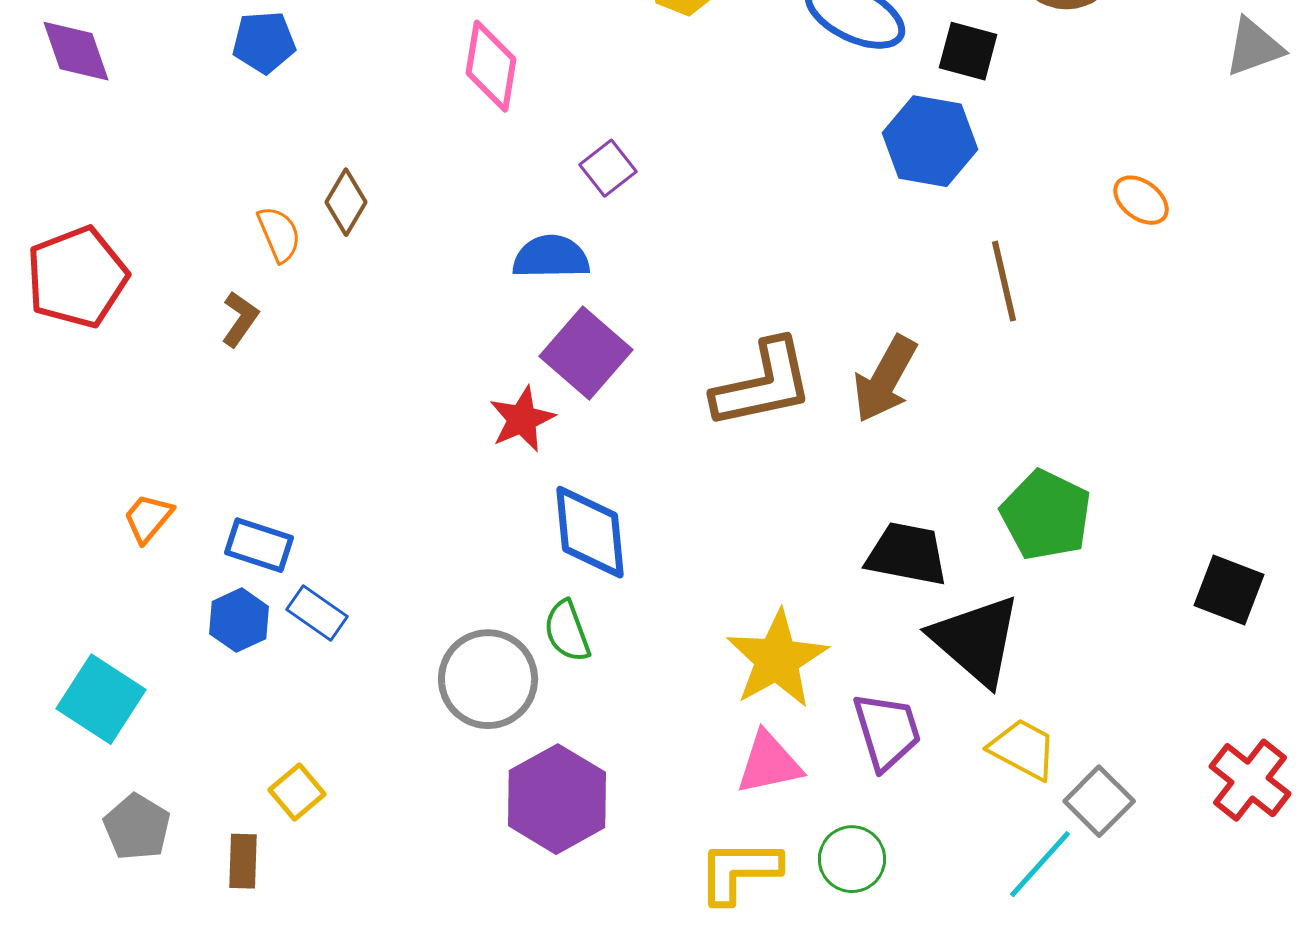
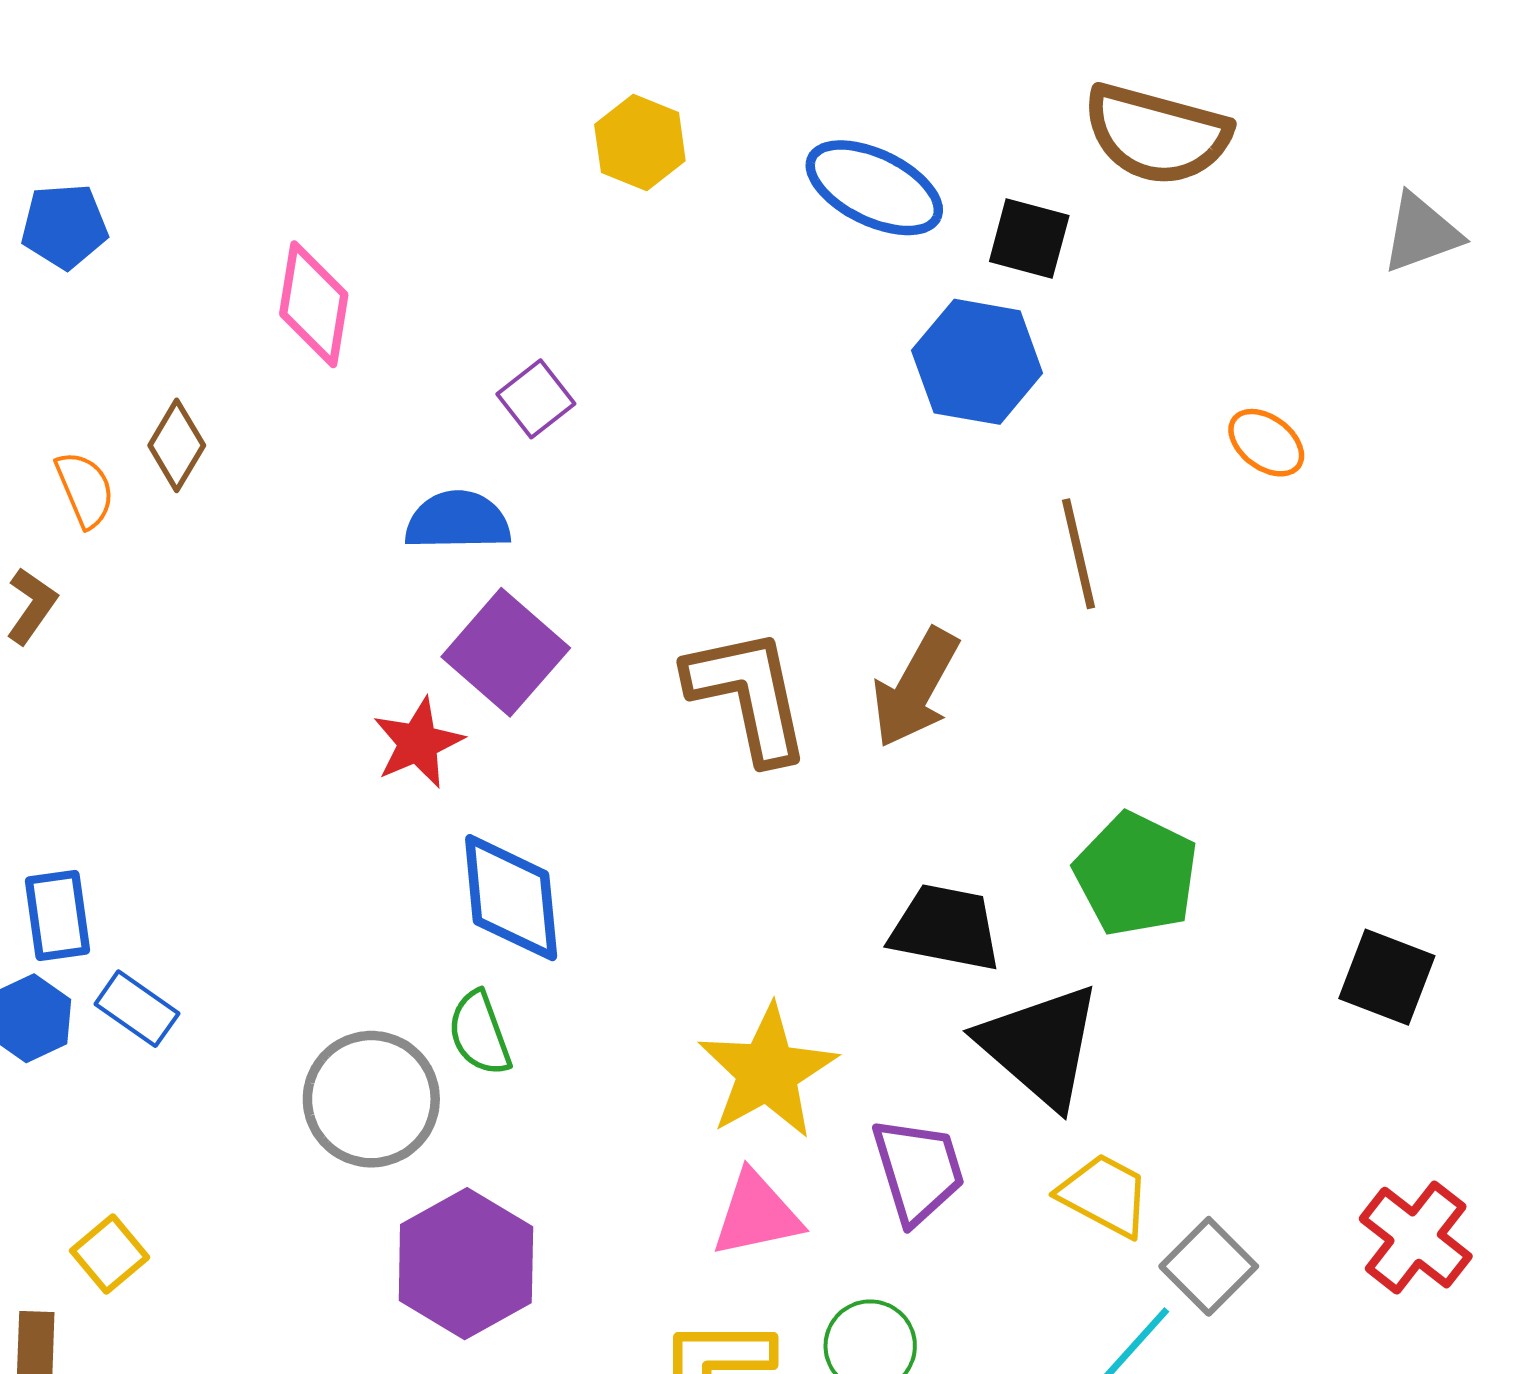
pink diamond: (491, 66) -> (314, 304), moved
brown L-shape: (763, 384) -> (748, 695), turned -90
blue rectangle: (259, 545) -> (57, 915), turned 64

